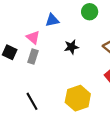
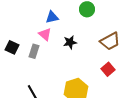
pink triangle: (33, 37) -> (45, 34), moved

